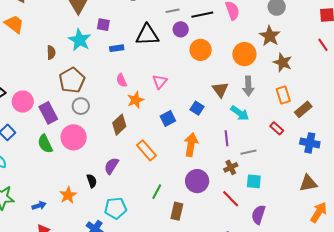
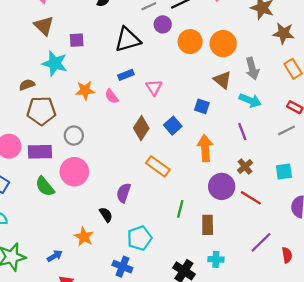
blue rectangle: (117, 48) -> (126, 75), moved
brown semicircle: (51, 53) -> (27, 85), turned -96
orange circle: (244, 54) -> (223, 44), moved
brown pentagon: (72, 80) -> (41, 111), moved, turned -30
orange star: (136, 100) -> (85, 90), moved, turned 30
purple rectangle: (48, 113) -> (40, 152), turned -50
brown diamond: (119, 125) -> (141, 128), moved
gray line: (249, 152) -> (286, 130), moved
brown cross: (231, 167) -> (245, 167), moved
red line: (231, 199) -> (251, 198), moved

